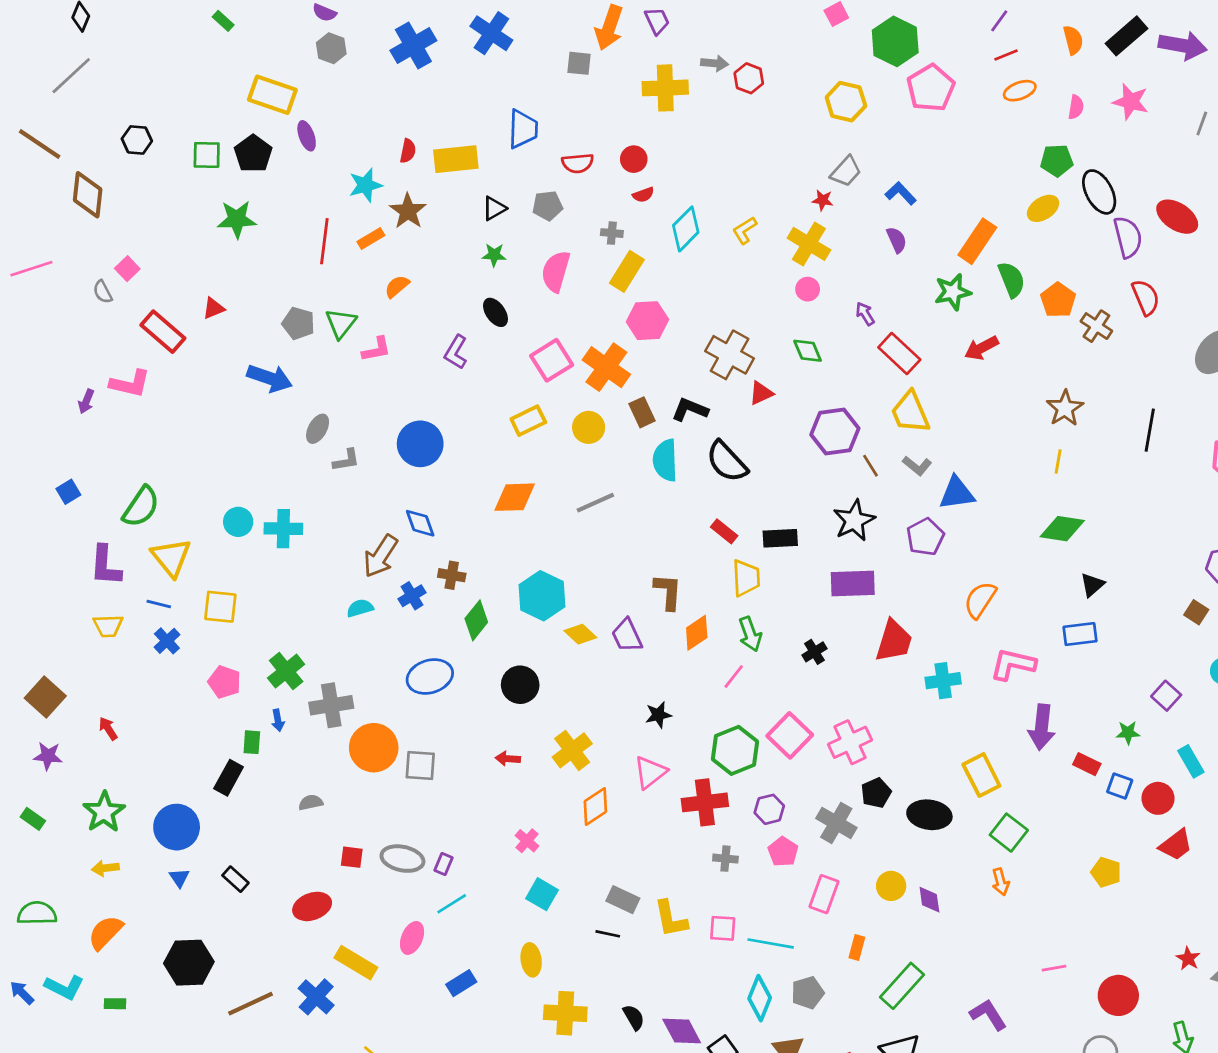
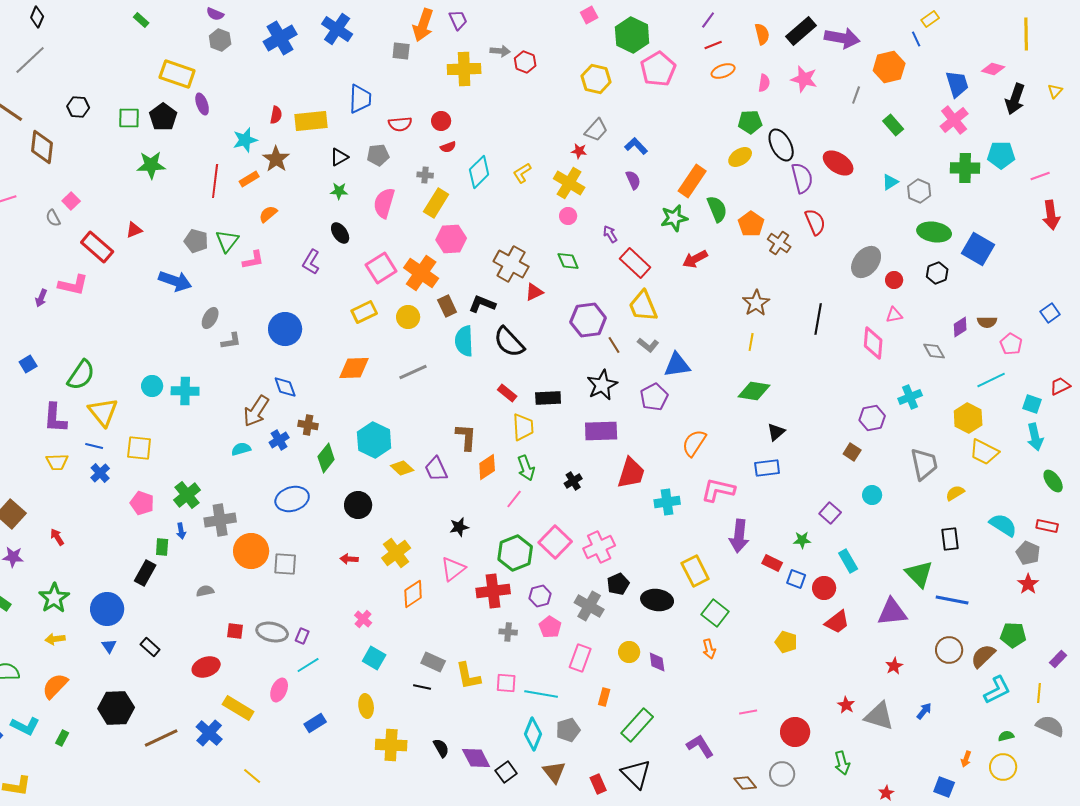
green rectangle: (115, 1004) -> (62, 738), turned -63

